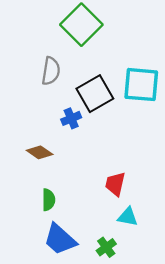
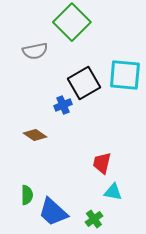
gray semicircle: (51, 71) -> (35, 51), moved, turned 70
green semicircle: (49, 200) -> (27, 195), moved

